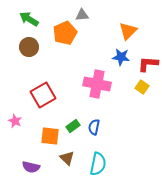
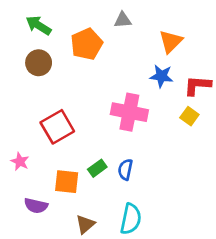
gray triangle: (82, 15) -> (123, 20), moved
brown triangle: (67, 158) -> (85, 224), moved, turned 35
purple semicircle: (31, 167) -> (36, 206), moved

